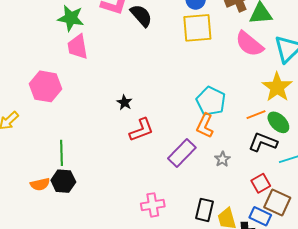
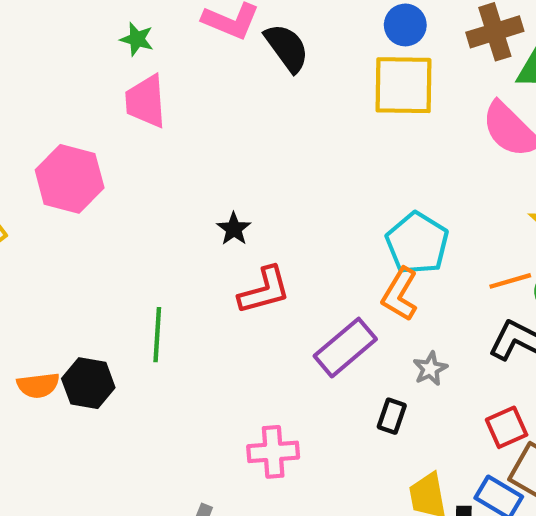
green star: (71, 18) -> (137, 39), size x0.6
green line: (61, 153) -> (157, 335), moved
black rectangle: (204, 210) -> (392, 416), moved, size x0.7

